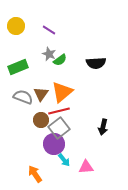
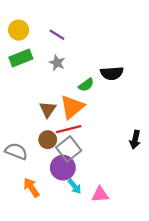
green semicircle: (60, 60) -> (86, 85), moved
green rectangle: (18, 67) -> (21, 58), moved
gray semicircle: (23, 97) -> (16, 151), moved
black arrow: (103, 127) -> (135, 140), moved
orange arrow: (35, 174) -> (31, 187), moved

